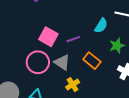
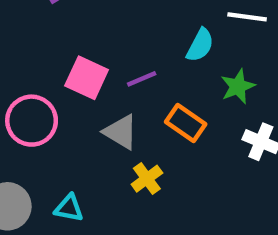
pink circle: (38, 62) -> (32, 121), moved

